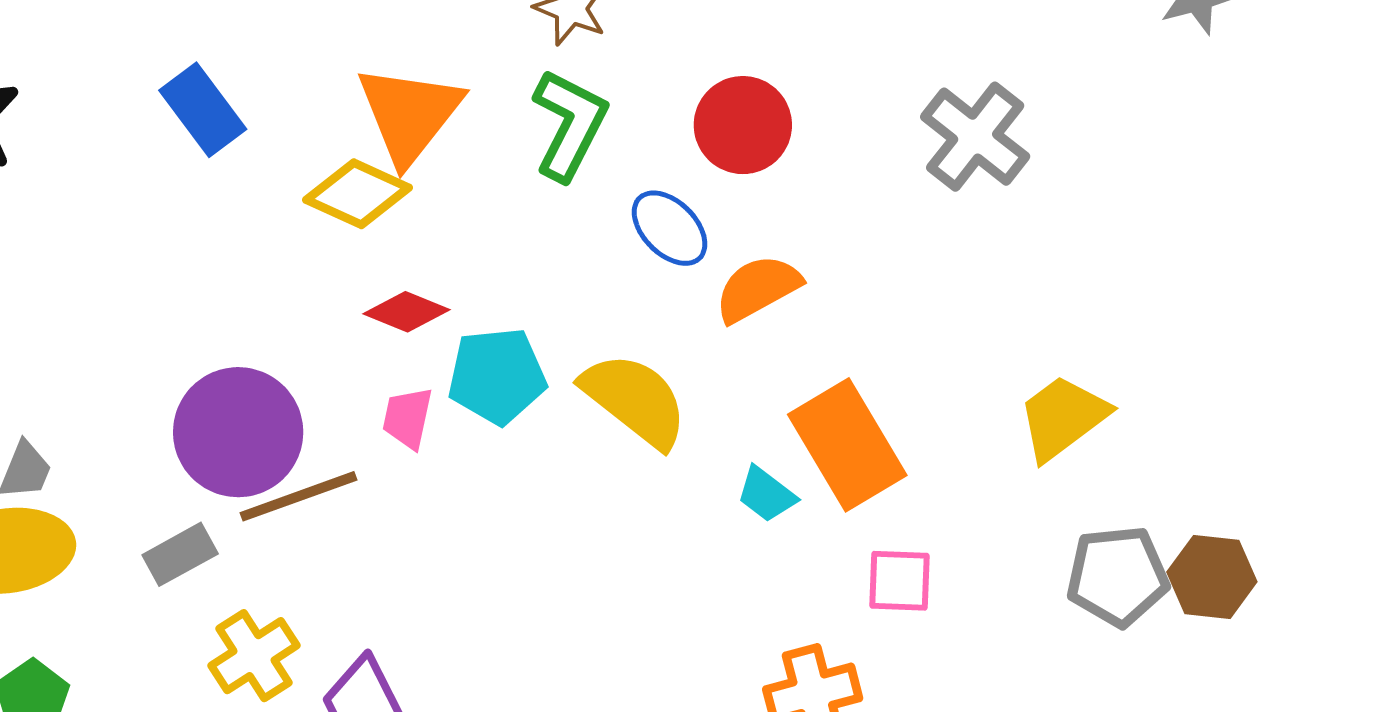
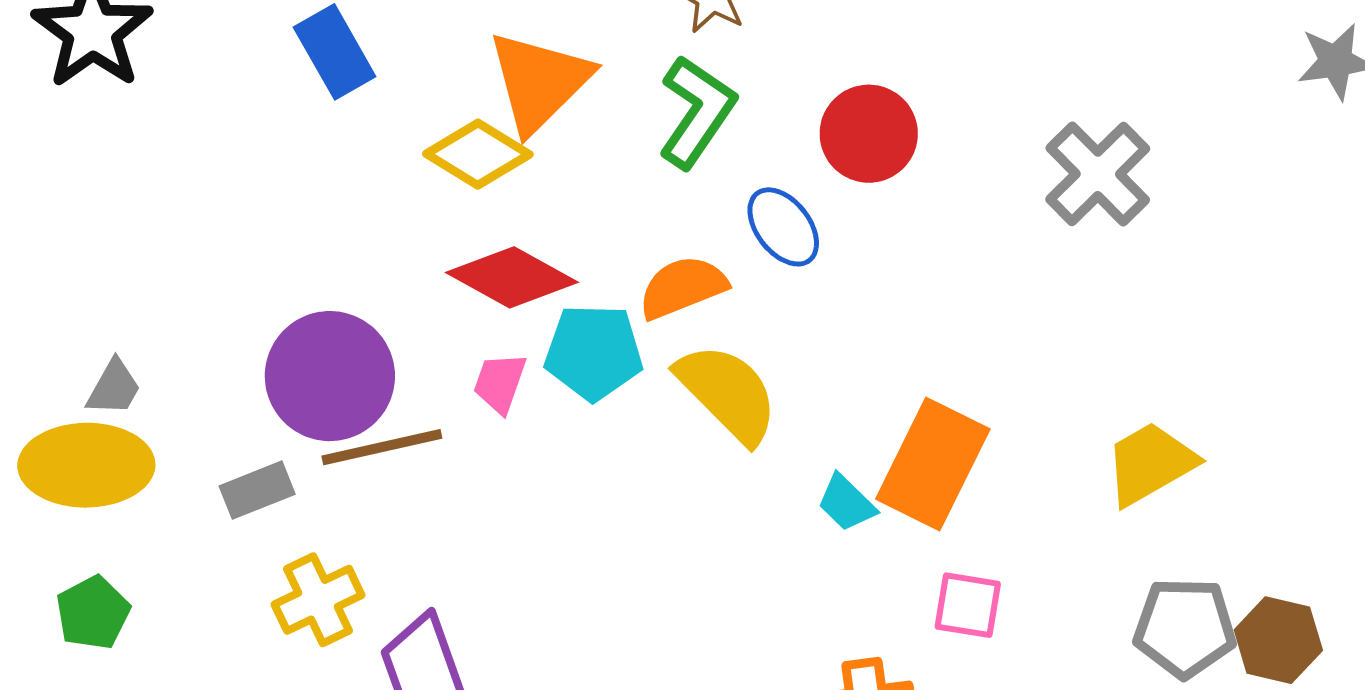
orange semicircle: (758, 288) -> (683, 287), moved
red diamond: (407, 312) -> (512, 277), size x1.5
orange rectangle: (847, 445) -> (933, 464), turned 50

